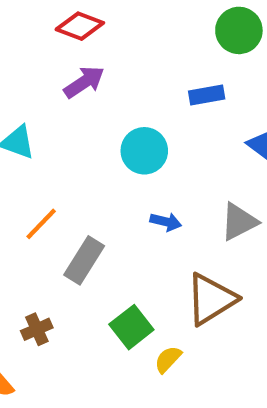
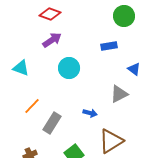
cyan circle: (144, 151) -> (69, 68), moved
blue arrow: (166, 222) -> (90, 113), moved
gray triangle: (239, 222) -> (119, 94), moved

